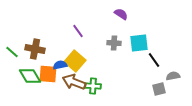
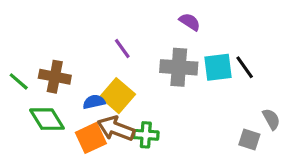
gray cross: (114, 43) -> (179, 67), size x1.6
black line: (154, 60) -> (245, 67), moved
orange square: (48, 74) -> (91, 138), moved, turned -30
gray semicircle: (173, 76) -> (271, 119), turned 72
gray square: (159, 89) -> (249, 139), turned 32

